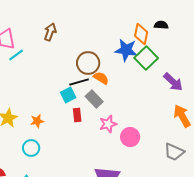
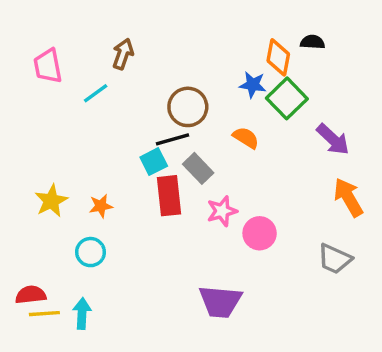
blue star: (126, 50) -> (253, 85), size x0.7
cyan line: (16, 55) -> (96, 93), moved
orange semicircle: (101, 78) -> (246, 138), moved
red rectangle: (77, 115) -> (169, 196), size x1.6

